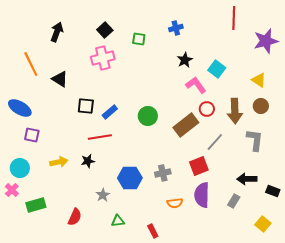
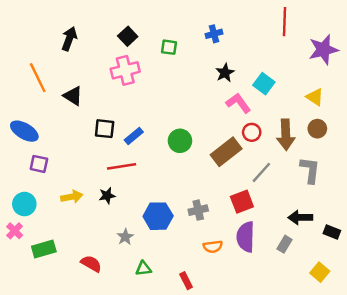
red semicircle: (75, 217) -> (91, 264), turned -84

